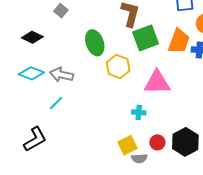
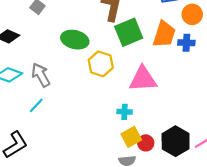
green ellipse: (95, 43) -> (75, 40), turned -55
gray arrow: (61, 75) -> (41, 75), turned 50
yellow square: (128, 145) -> (131, 137), moved

